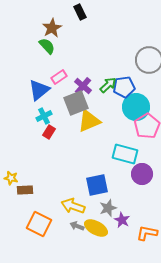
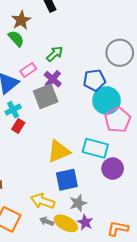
green arrow: (108, 85) -> (55, 54), moved
yellow triangle: (89, 121) -> (59, 151), moved
purple star: (122, 220) -> (85, 222), moved

